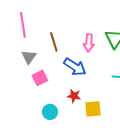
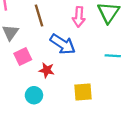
red star: (74, 96) -> (47, 70), moved

